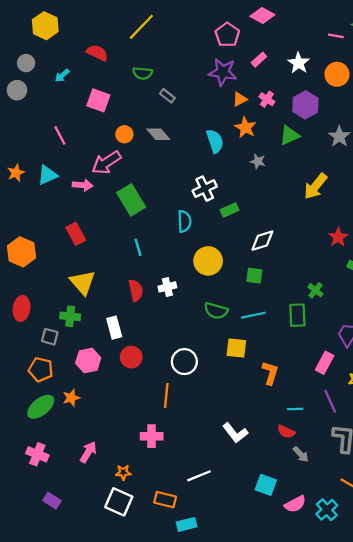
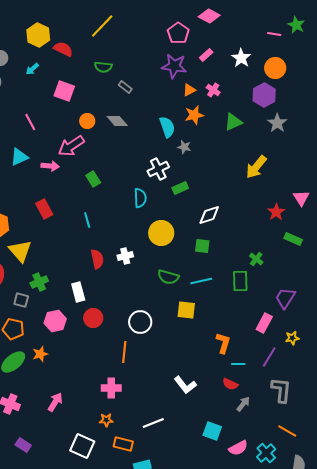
yellow hexagon: (45, 26) -> (38, 35), moved
purple hexagon: (305, 105) -> (264, 95), moved
orange star: (245, 127) -> (194, 115), turned 30
gray star: (258, 161) -> (184, 147), moved
green rectangle: (131, 200) -> (93, 179), size x0.6
cyan line: (138, 247) -> (87, 220), moved
yellow triangle: (83, 282) -> (20, 251), moved
green cross: (70, 316) -> (39, 282), turned -30
orange L-shape: (270, 373) -> (223, 343), moved
purple line: (330, 401) -> (269, 357), turned 55
gray arrow: (301, 454) -> (243, 404), turned -98
orange star: (123, 472) -> (106, 420), moved

